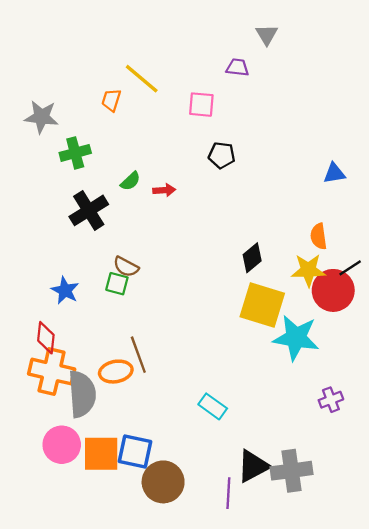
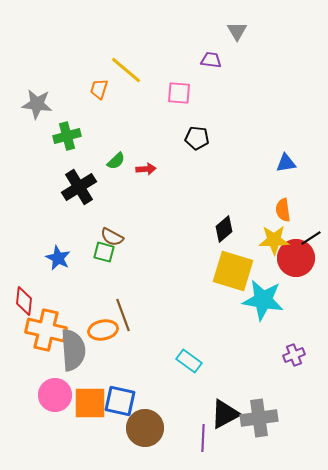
blue triangle: (334, 173) -> (286, 163), moved
red diamond: (46, 338) -> (24, 301), moved

